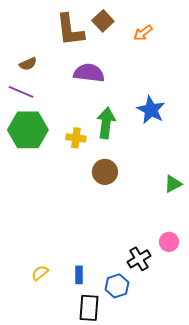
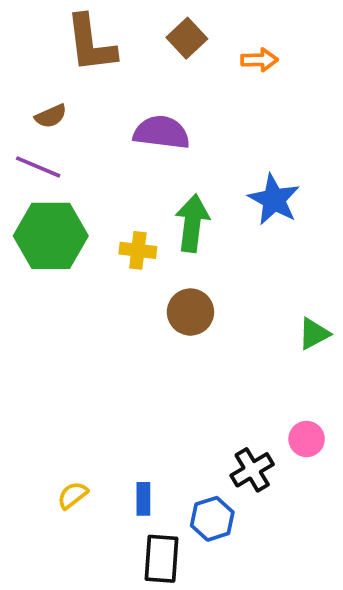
brown L-shape: (70, 30) -> (91, 44), moved
orange arrow: (143, 33) -> (259, 60), turned -144

